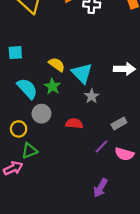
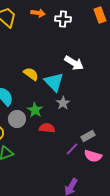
white arrow: (124, 69) -> (74, 63), moved, turned 30
green star: (52, 86) -> (35, 110), moved
gray rectangle: (119, 123) -> (88, 136), moved

